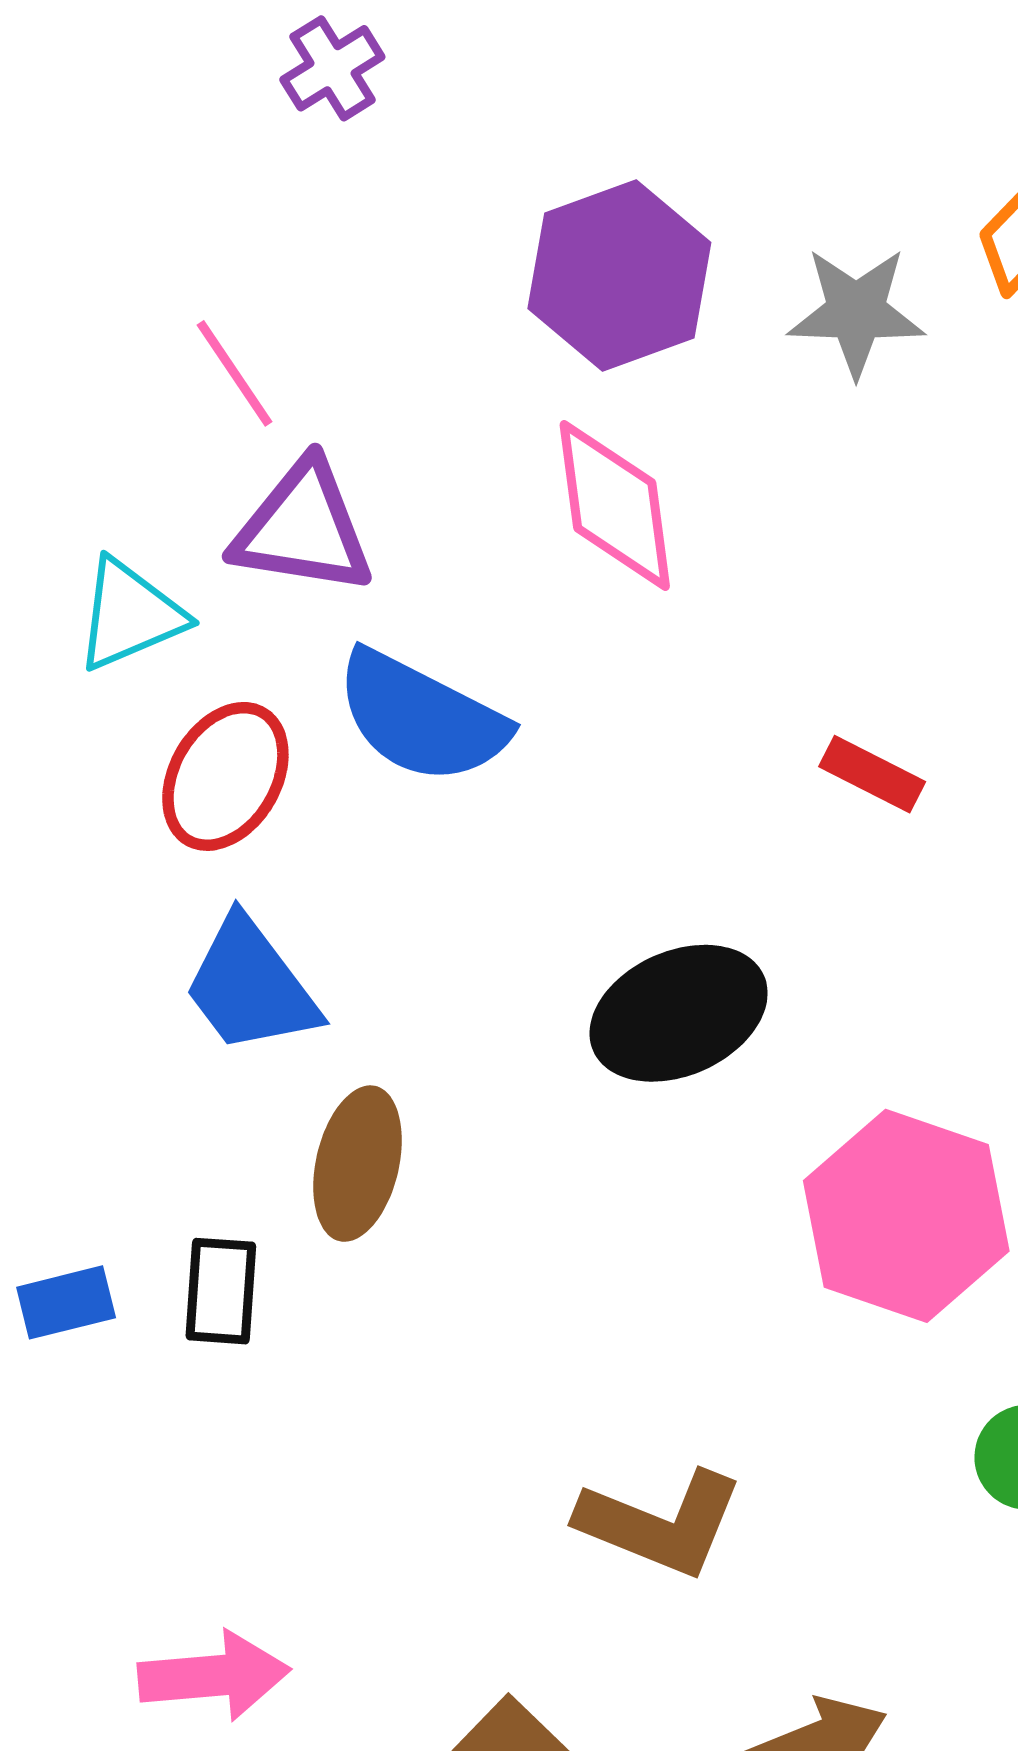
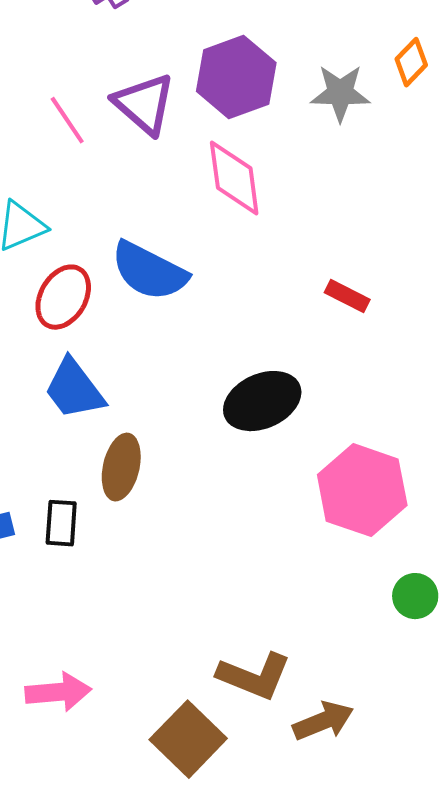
purple triangle: (303, 528) -> (144, 104), moved, turned 32
brown L-shape: (660, 1523) -> (254, 676), moved

